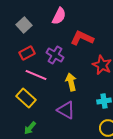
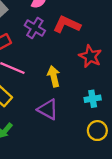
purple cross: (55, 55) -> (35, 28), moved

